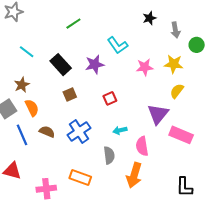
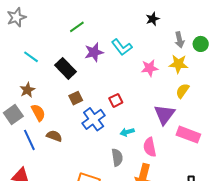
gray arrow: (175, 30) -> (179, 40), moved
purple star: (95, 64) -> (94, 52), moved
blue cross: (79, 131) -> (94, 119), moved

